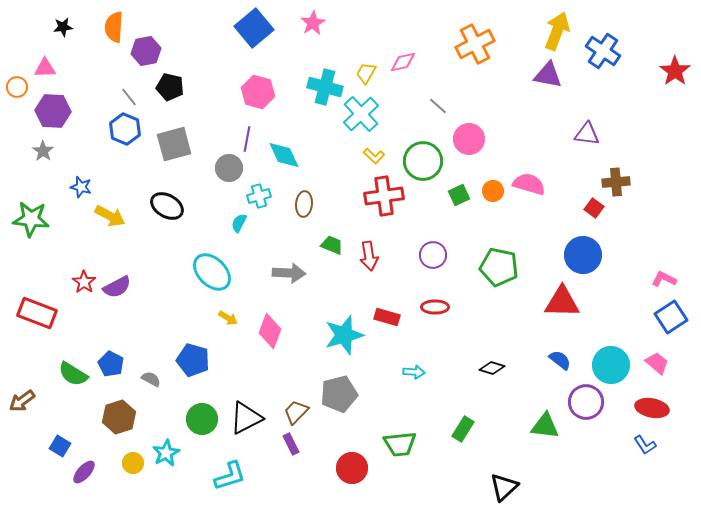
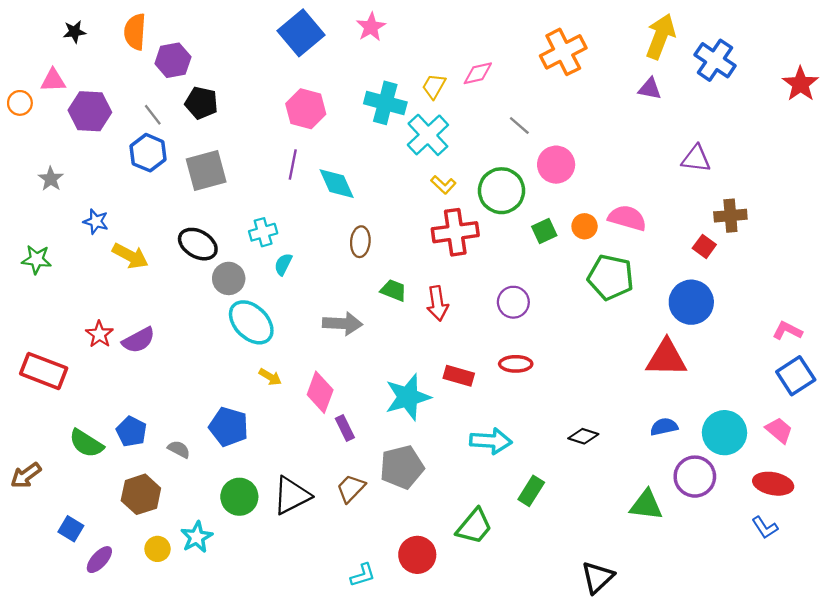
purple triangle: (548, 75) -> (650, 89), size x0.7
purple hexagon: (53, 111) -> (90, 111), moved
gray circle: (229, 168) -> (229, 278), moved
cyan cross: (259, 196) -> (263, 232), moved
green star: (31, 219) -> (37, 259), size x0.7
green pentagon: (499, 267) -> (611, 277), moved
blue semicircle: (560, 360) -> (664, 427), turned -50
cyan arrow: (414, 372) -> (491, 441), size x1.6
green rectangle: (463, 429) -> (531, 491), moved
purple rectangle: (291, 444) -> (345, 428), moved
green trapezoid: (400, 444) -> (474, 526), turned -44
cyan L-shape: (230, 476) -> (363, 575), moved, size x0.7

